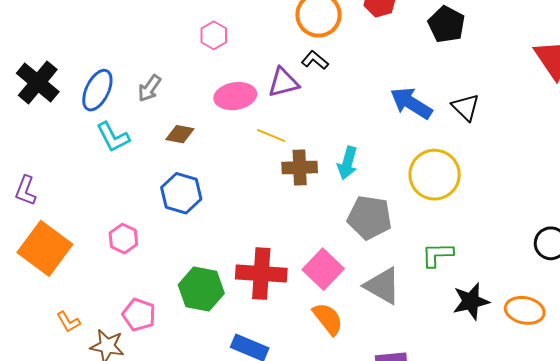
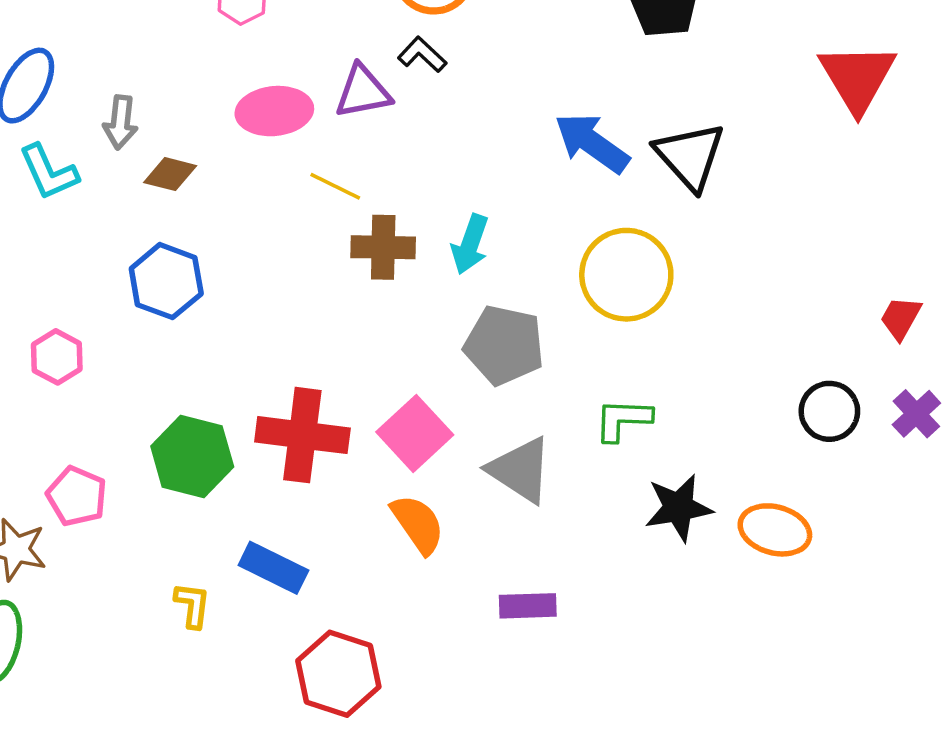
gray arrow: (149, 88) -> (120, 122), moved, turned -32
black triangle: (466, 107) -> (690, 156), size x1.4

